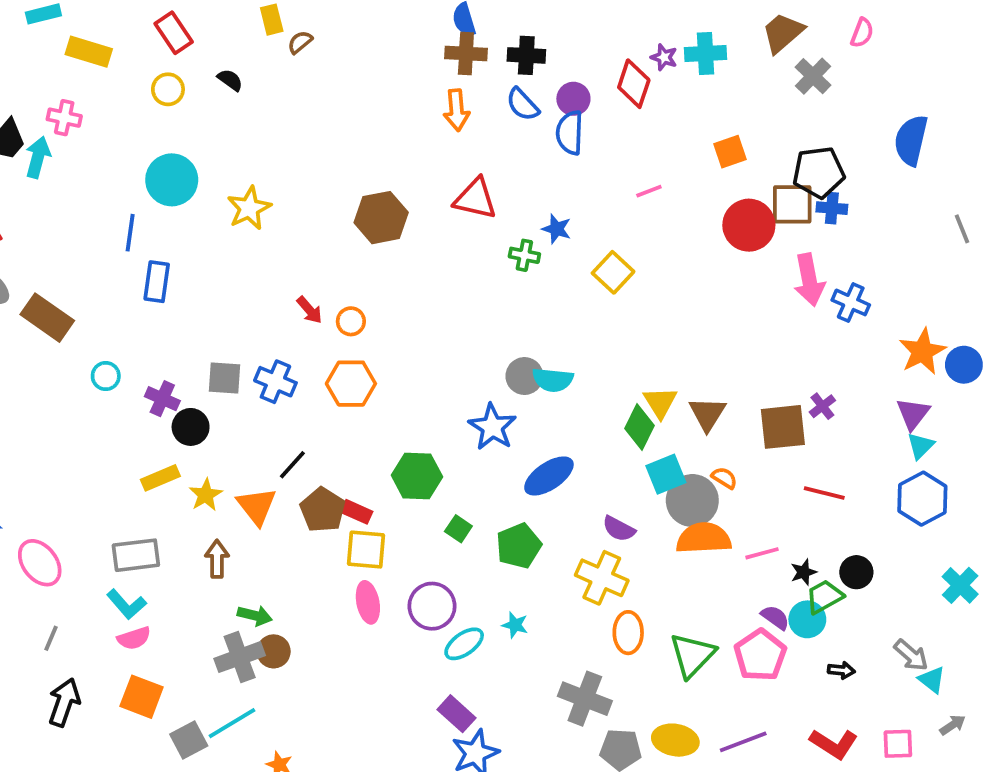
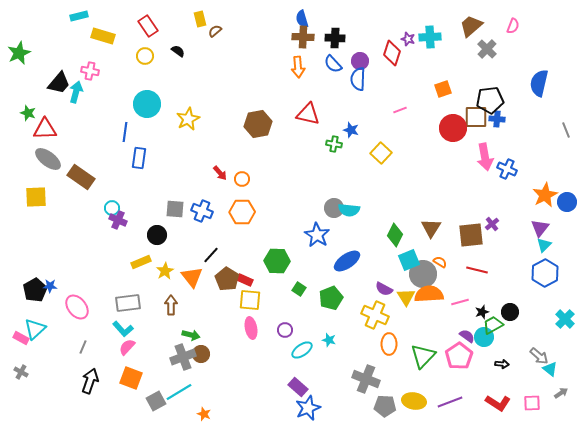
purple cross: (162, 399) -> (118, 220), moved
yellow triangle: (660, 402) -> (406, 297), moved
red line: (824, 493) -> (477, 270), moved
purple circle: (432, 606) -> (285, 330), size x0.6
pink semicircle: (134, 638) -> (127, 347), turned 150

